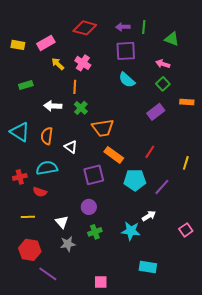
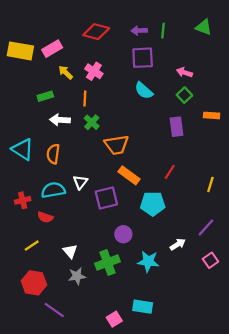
green triangle: (172, 39) -> (204, 27), moved
yellow rectangle: (18, 45) -> (20, 51), size x1.6
green rectangle: (26, 85) -> (45, 96), moved
purple rectangle: (156, 112) -> (177, 127), turned -60
white triangle: (71, 147) -> (80, 182), moved, turned 32
purple line: (162, 187) -> (206, 227), moved
purple circle: (89, 207) -> (123, 234), moved
white arrow: (149, 216) -> (178, 244), moved
yellow line: (28, 217) -> (32, 246), turned -32
green cross: (95, 232) -> (107, 263), size x1.5
cyan rectangle: (148, 267) -> (143, 307), moved
pink square: (101, 282) -> (114, 319), turned -32

